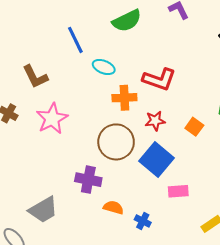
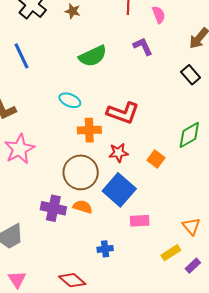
blue line: (75, 40) -> (22, 56), moved
orange semicircle: (113, 207) -> (83, 207), moved
blue cross: (143, 221) -> (105, 249), turned -35

